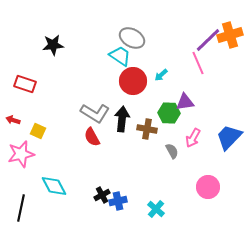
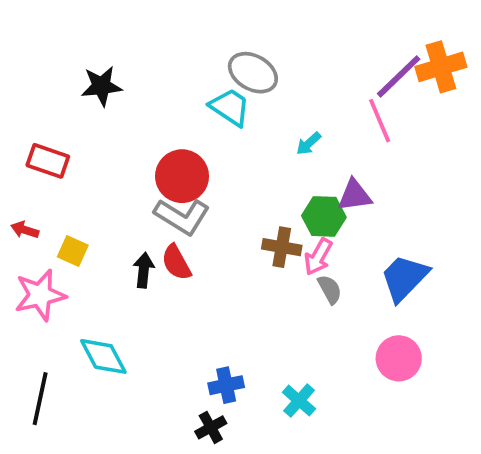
red circle: (133, 81) -> (182, 176), moved
black arrow: (122, 119) -> (144, 270), moved, size x0.7
blue trapezoid: (229, 137) -> (404, 278), moved
pink arrow: (193, 138) -> (318, 257), moved
black cross: (102, 195) -> (211, 427), moved

